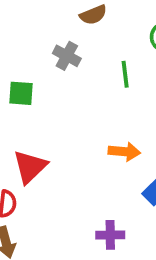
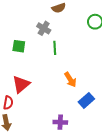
green line: (125, 74) -> (55, 48), moved
orange arrow: (124, 152) -> (70, 80), turned 49

